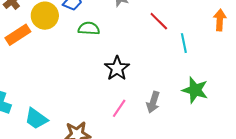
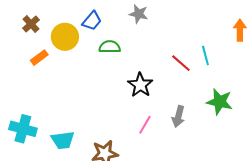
red line: (159, 21) -> (181, 63), moved
orange rectangle: (18, 35) -> (39, 58), size x0.7
cyan trapezoid: (36, 119) -> (63, 140), turned -40

